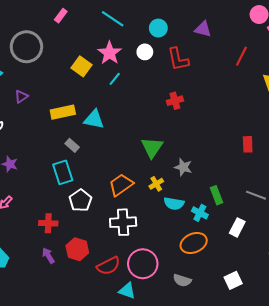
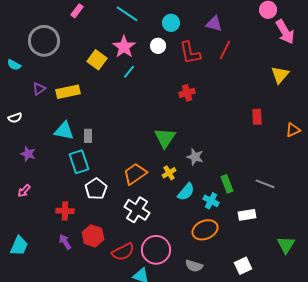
red line: (241, 56) -> (225, 50), moved
yellow rectangle: (63, 112) -> (68, 92), moved
cyan triangle: (94, 119) -> (64, 131), moved
red rectangle: (248, 144) -> (257, 117), moved
gray rectangle: (72, 145) -> (88, 136), turned 48
cyan semicircle: (174, 204) -> (186, 192), turned -60
white cross: (123, 222) -> (137, 210), turned 35
white rectangle: (237, 227) -> (247, 215), turned 54

